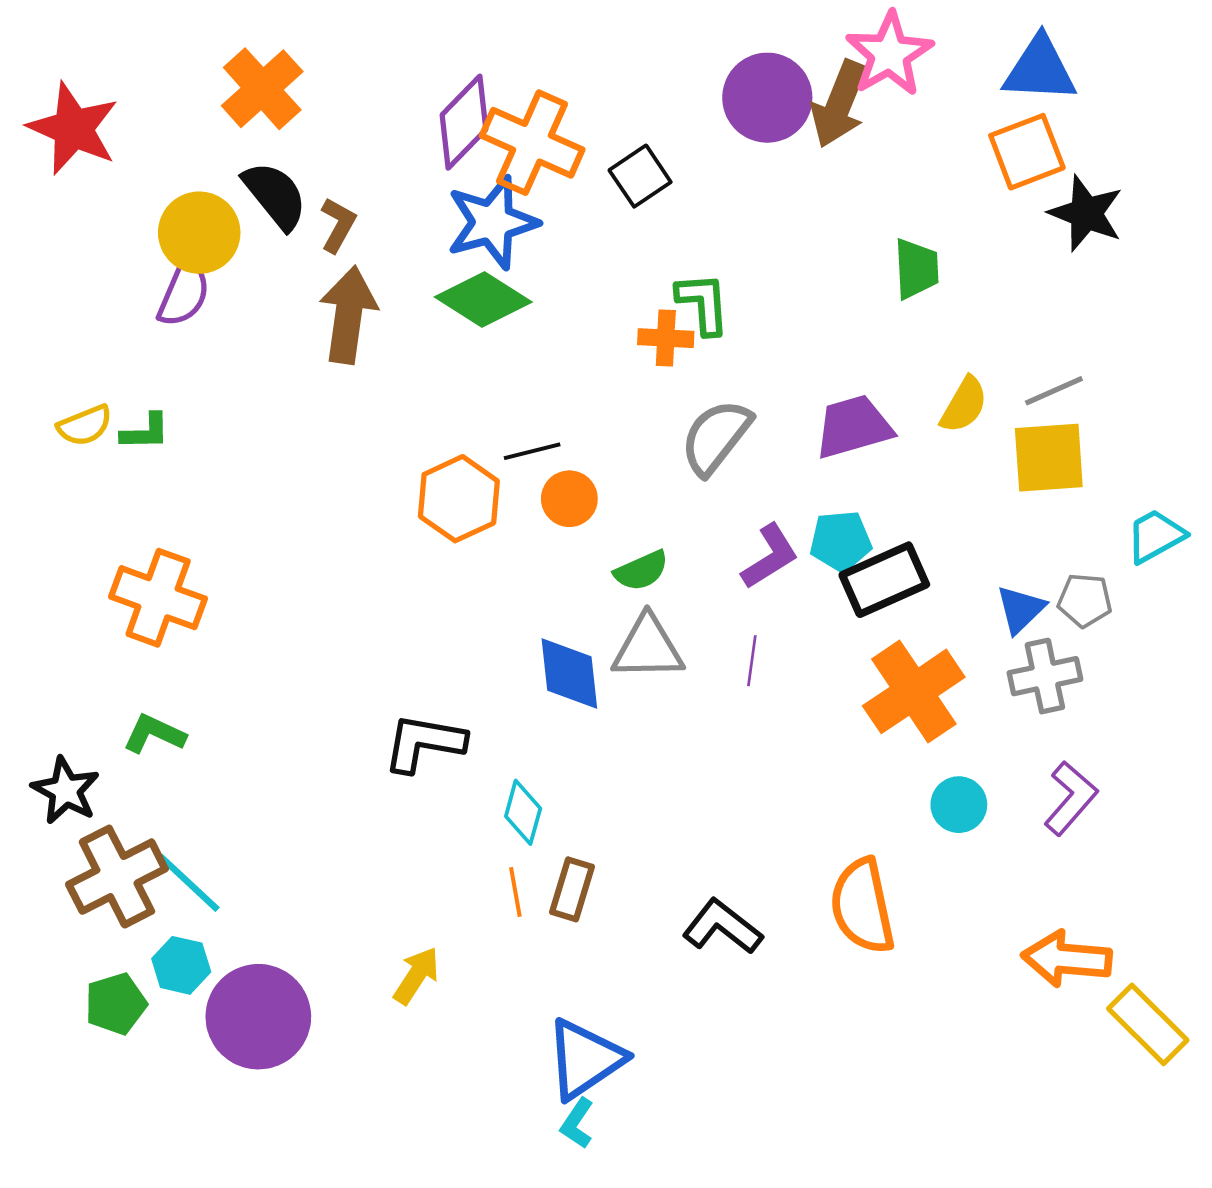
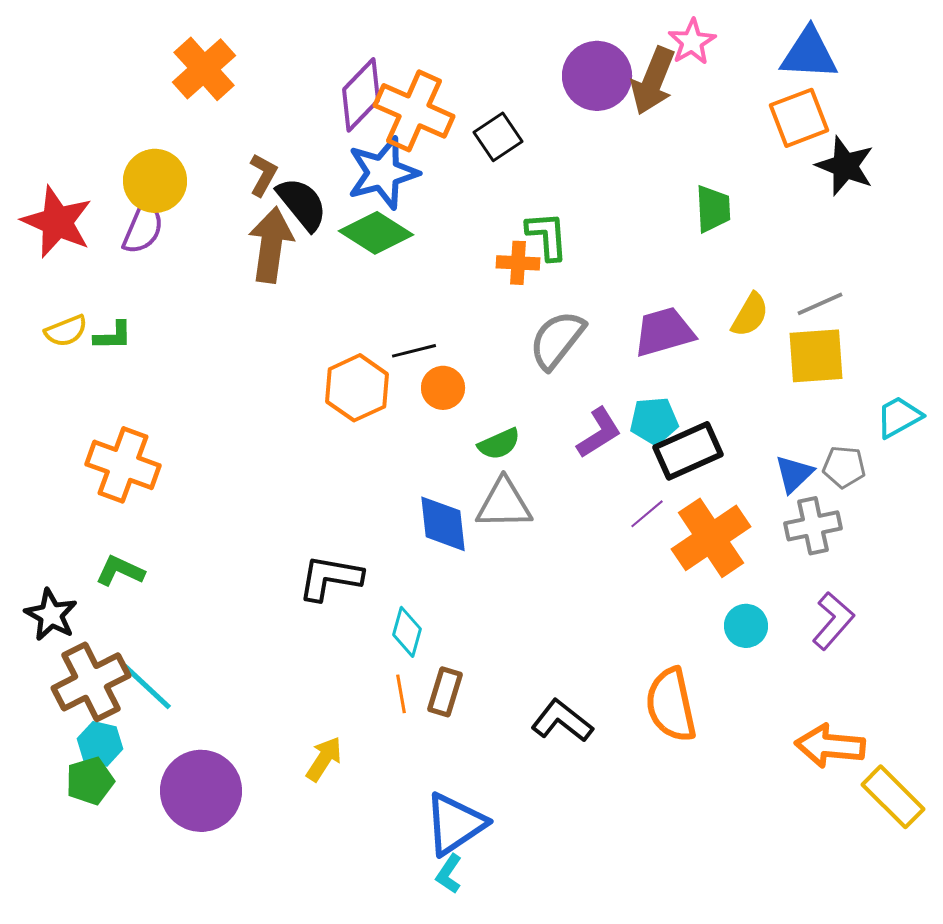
pink star: (889, 54) -> (692, 42), size x0.7
red star: (73, 129) -> (57, 222), moved
black semicircle: (275, 195) -> (302, 204), moved
purple line: (752, 661) -> (647, 514), moved, turned 42
cyan hexagon: (181, 965) -> (100, 744), moved

